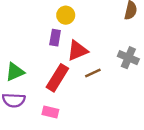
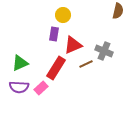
gray cross: (128, 58) -> (104, 51), moved
pink rectangle: (50, 112) -> (41, 88), moved, turned -56

